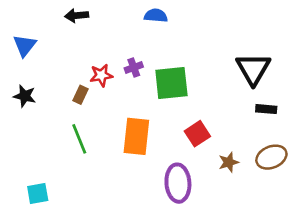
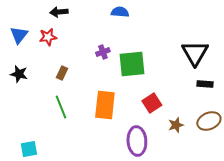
red star: (101, 75) -> (48, 37), moved

